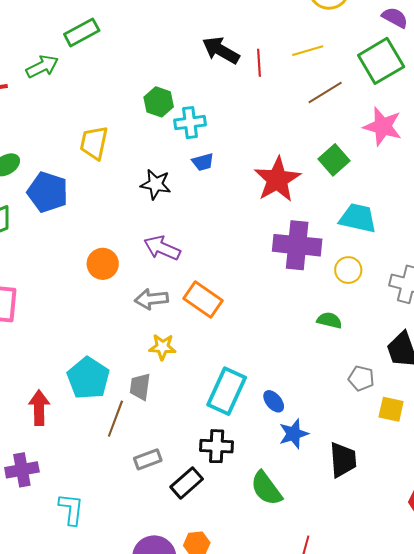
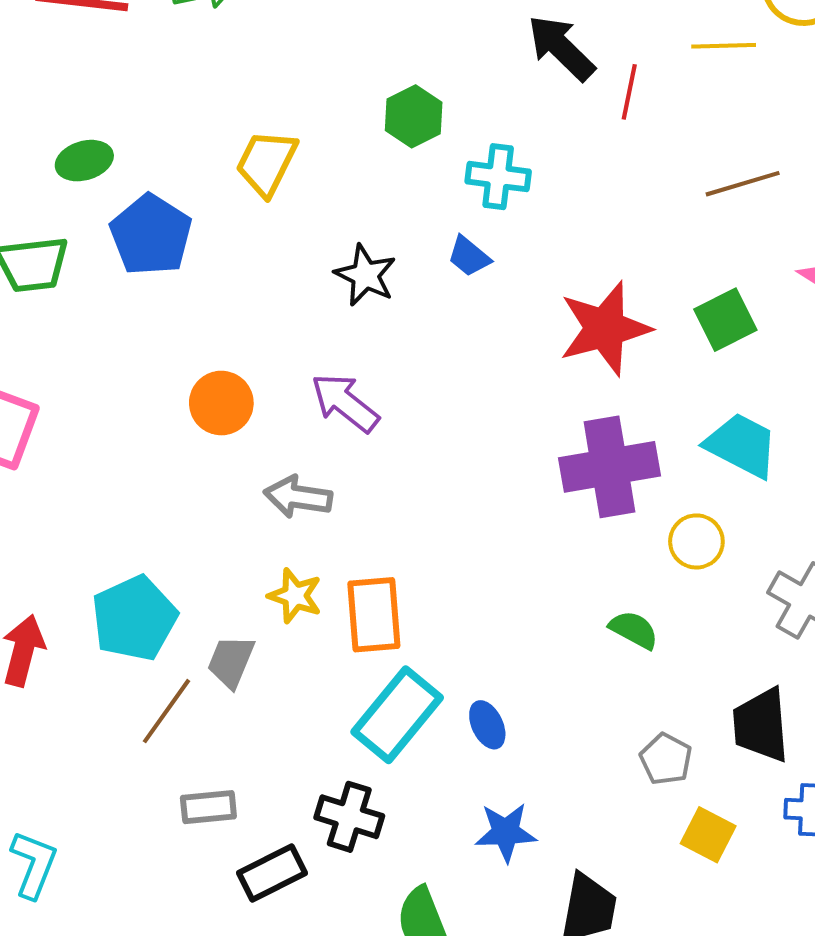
yellow line: (308, 51) -> (724, 46), moved
cyan cross: (190, 123) -> (498, 177), moved
blue trapezoid: (203, 162) -> (469, 256), turned 40
purple cross: (297, 245) -> (610, 467), turned -30
orange rectangle: (203, 300) -> (374, 615), moved, turned 36
blue ellipse: (274, 401) -> (487, 725), moved

